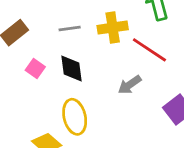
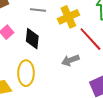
yellow cross: (113, 28) -> (68, 17), turned -30

